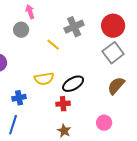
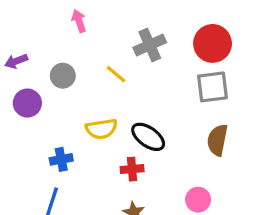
gray circle: (21, 30) -> (63, 76), moved
gray square: (113, 53) -> (213, 87), turned 30
black ellipse: (73, 84) -> (148, 137), turned 65
brown semicircle: (116, 86) -> (217, 140), turned -30

